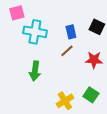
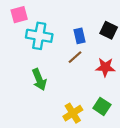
green arrow: (35, 71) -> (39, 80), turned -30

